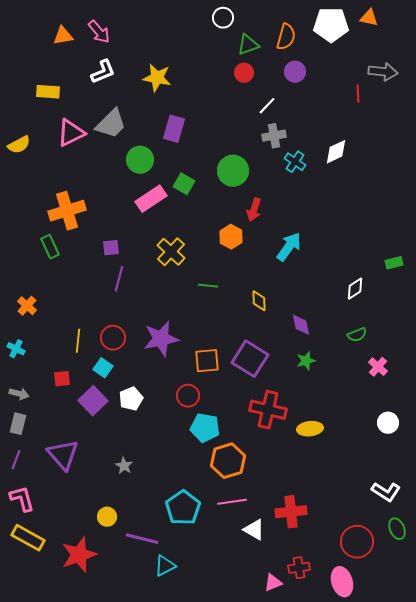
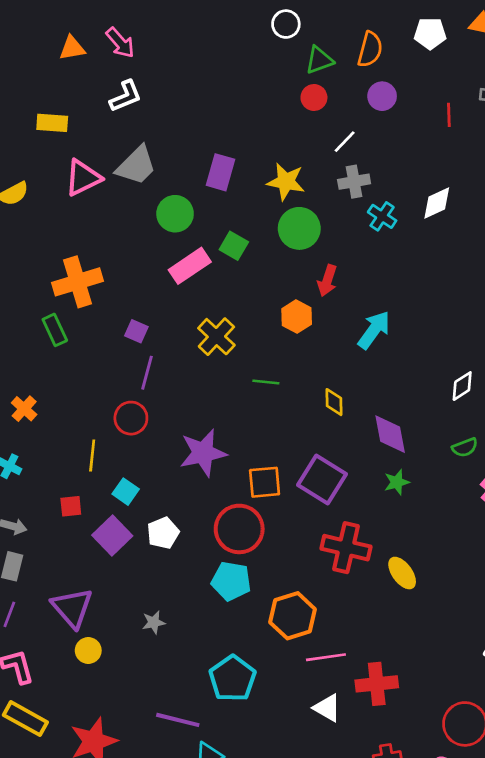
white pentagon: (331, 25) -> (430, 33), size x0.7
yellow star: (157, 78) -> (286, 182), moved
red line: (358, 94) -> (449, 115), moved
purple square: (111, 248) -> (136, 331), turned 30
purple diamond: (301, 325) -> (390, 434), size x1.4
red circle: (113, 338) -> (131, 418), moved
red circle: (188, 396) -> (239, 529), size x1.6
cyan pentagon: (205, 428) -> (231, 581), moved
yellow ellipse: (310, 429) -> (402, 573), turned 60
gray star: (124, 466) -> (154, 622), turned 30
pink line: (232, 502) -> (326, 657), moved
yellow circle: (107, 517) -> (88, 650), moved

